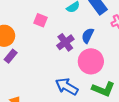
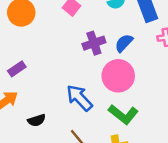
purple rectangle: (11, 56) -> (17, 69), moved

